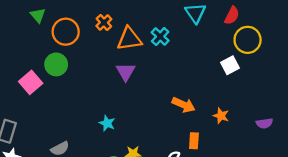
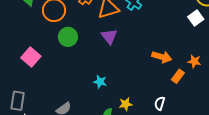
green circle: (56, 64) -> (68, 37), moved
orange rectangle: (194, 141) -> (178, 76), moved, turned 40

